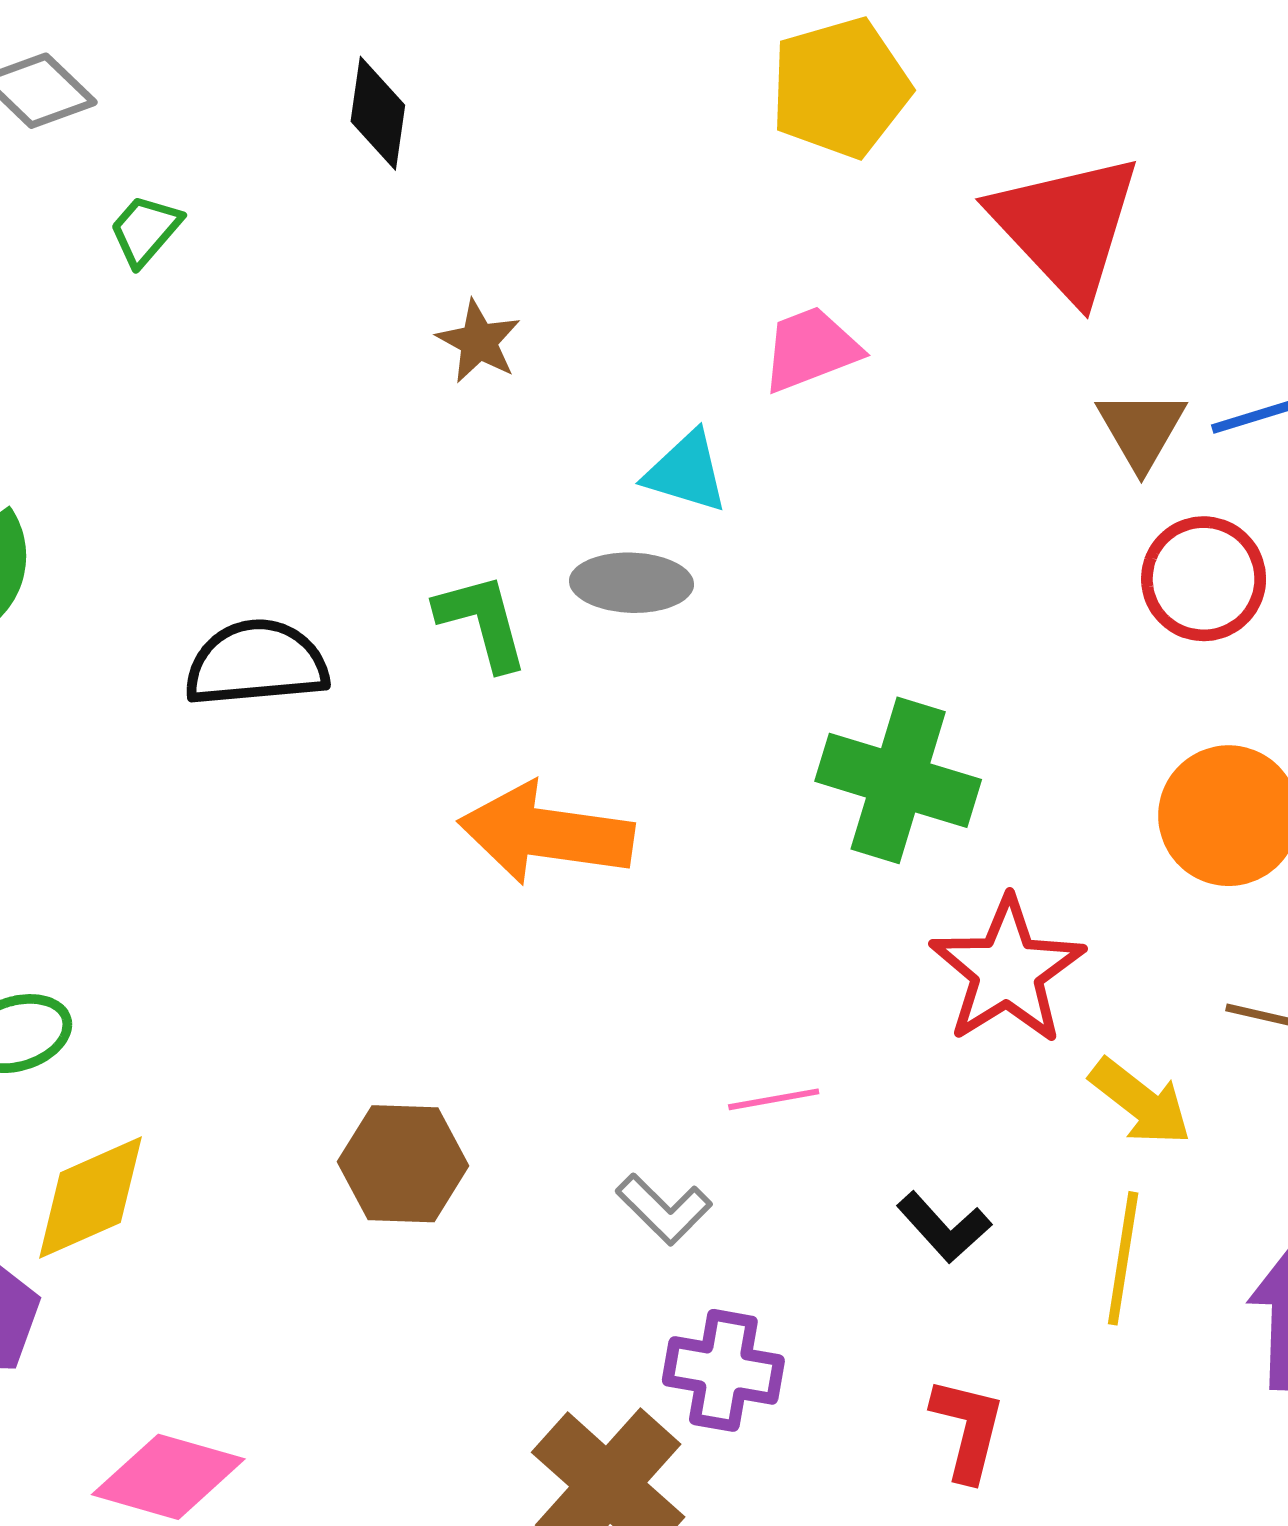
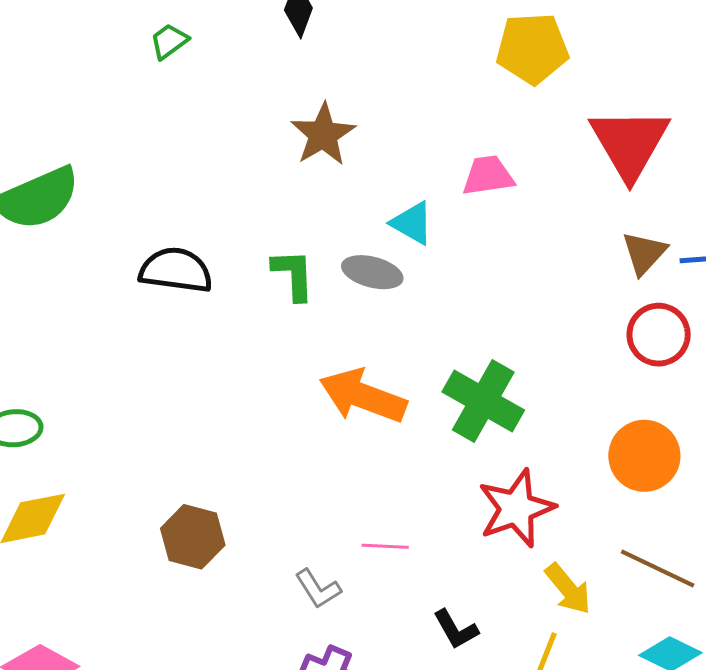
brown star: (479, 342) -> (323, 134), size x1.5
orange arrow: (546, 833) -> (363, 396), moved

